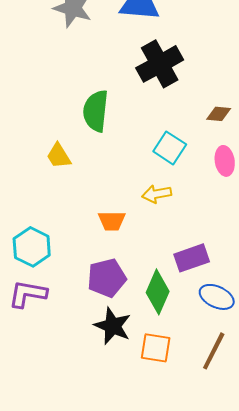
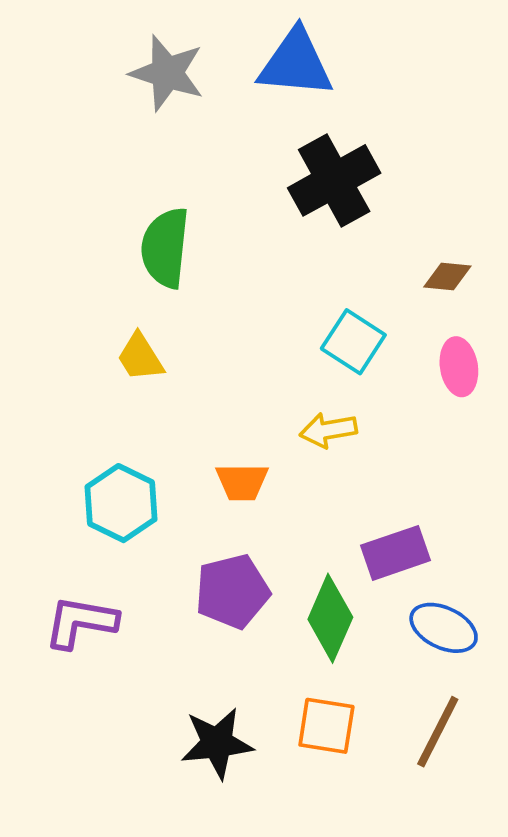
green semicircle: (96, 111) -> (165, 248), moved
cyan hexagon: (32, 247) -> (121, 503), moved
black star: (113, 326) -> (217, 743), moved, turned -30

